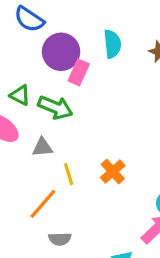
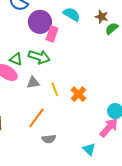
cyan semicircle: (112, 44) -> (72, 14), turned -48
green triangle: (20, 95) -> (16, 59), moved
yellow line: (69, 174) -> (55, 89), moved

